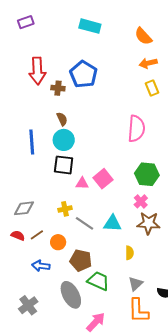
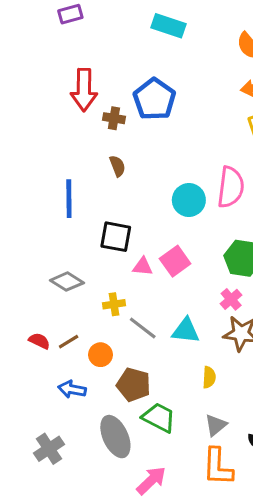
cyan circle: (64, 140) -> (189, 200), moved
gray diamond: (24, 208) -> (67, 282), moved, turned 35

